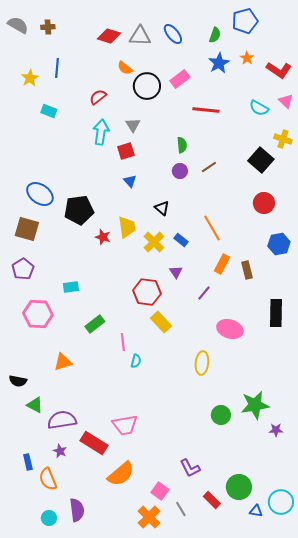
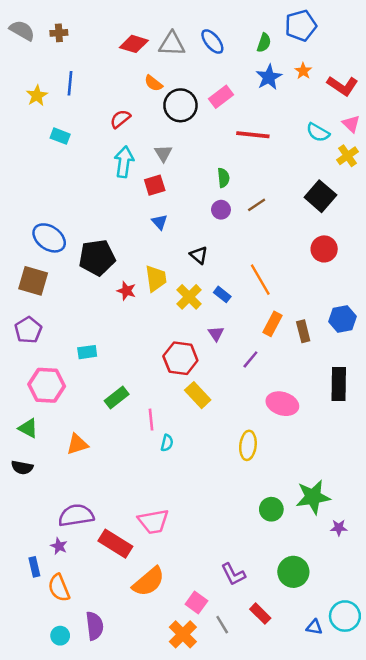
yellow cross: (283, 139) -> (347, 156), moved, turned 36
blue hexagon: (279, 244) -> (343, 319), moved
green triangle: (35, 405) -> (28, 428), moved
purple star: (60, 451) -> (59, 546), moved
green circle: (239, 487) -> (293, 572), moved

